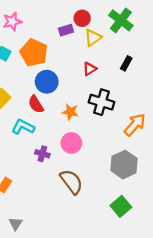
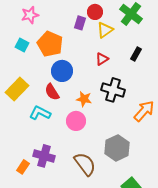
purple rectangle: (66, 30) -> (80, 23), turned -56
pink circle: (71, 143) -> (76, 121), moved
purple cross: (42, 154) -> (44, 156), moved, size x1.5
gray hexagon: (124, 165) -> (117, 148), moved

